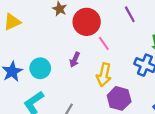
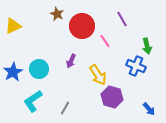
pink line: (104, 43) -> (105, 41), moved
yellow arrow: (104, 75) -> (98, 75), turned -45

